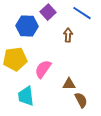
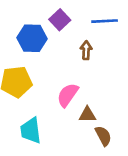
blue line: (82, 13) -> (105, 21), turned -36
pink semicircle: (43, 69) -> (68, 95), moved

